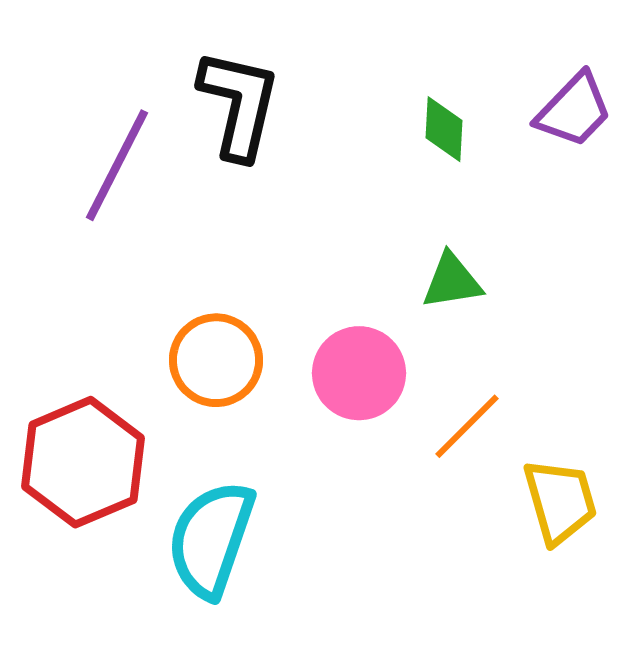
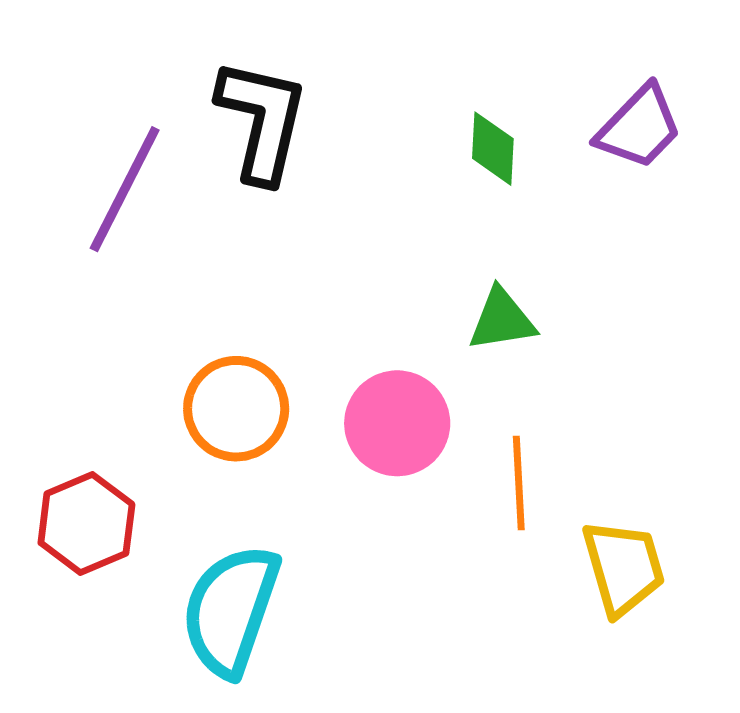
orange line: (467, 426) -> (519, 483), turned -48
red hexagon: (83, 462) -> (86, 524), size x0.7

